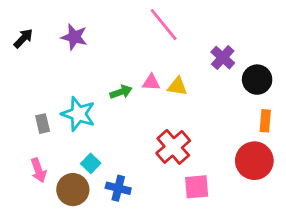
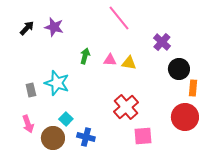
black arrow: (23, 38) -> (27, 28), moved
black circle: (257, 80) -> (179, 69), moved
green arrow: (121, 92) -> (85, 56), moved, turned -56

